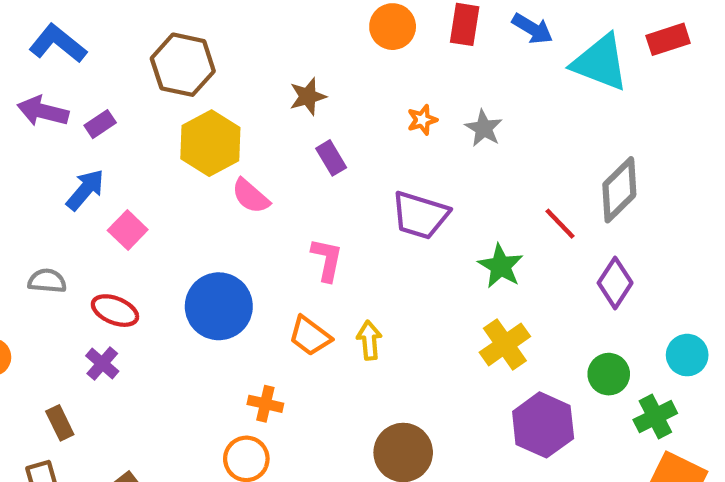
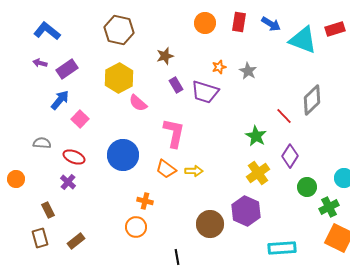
brown hexagon: (183, 65) -> (119, 30), moved
purple arrow: (43, 111) -> (40, 63), size x0.6
purple rectangle: (100, 124) -> (67, 69), size x1.5
purple trapezoid: (420, 215) -> (205, 92), moved
pink L-shape: (327, 260) -> (174, 133), size x1.4
purple diamond: (615, 283) -> (290, 156), moved
yellow arrow: (369, 340) -> (194, 171), turned 96
purple hexagon: (543, 425) -> (246, 211), moved

